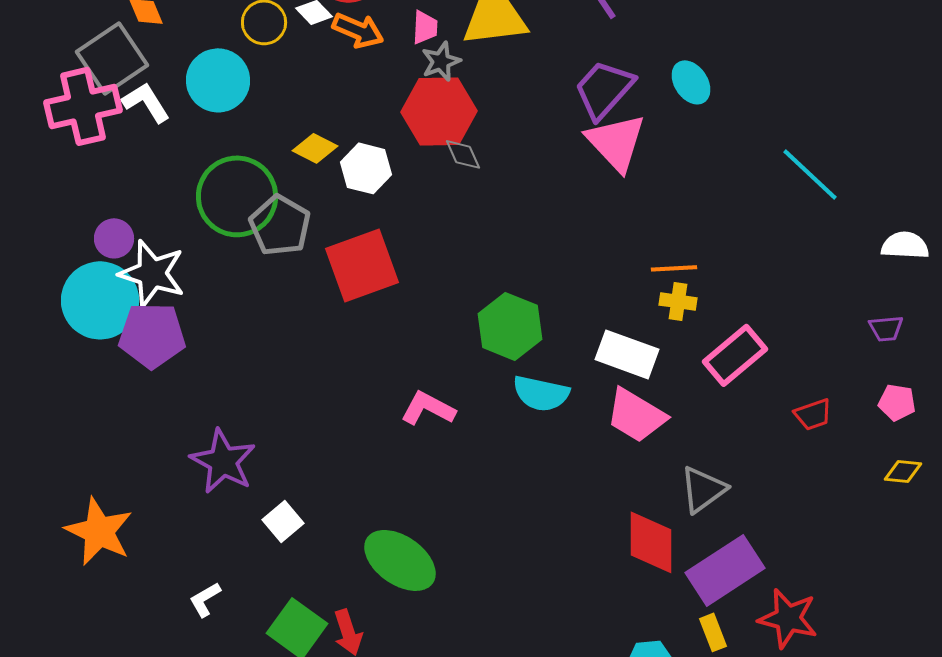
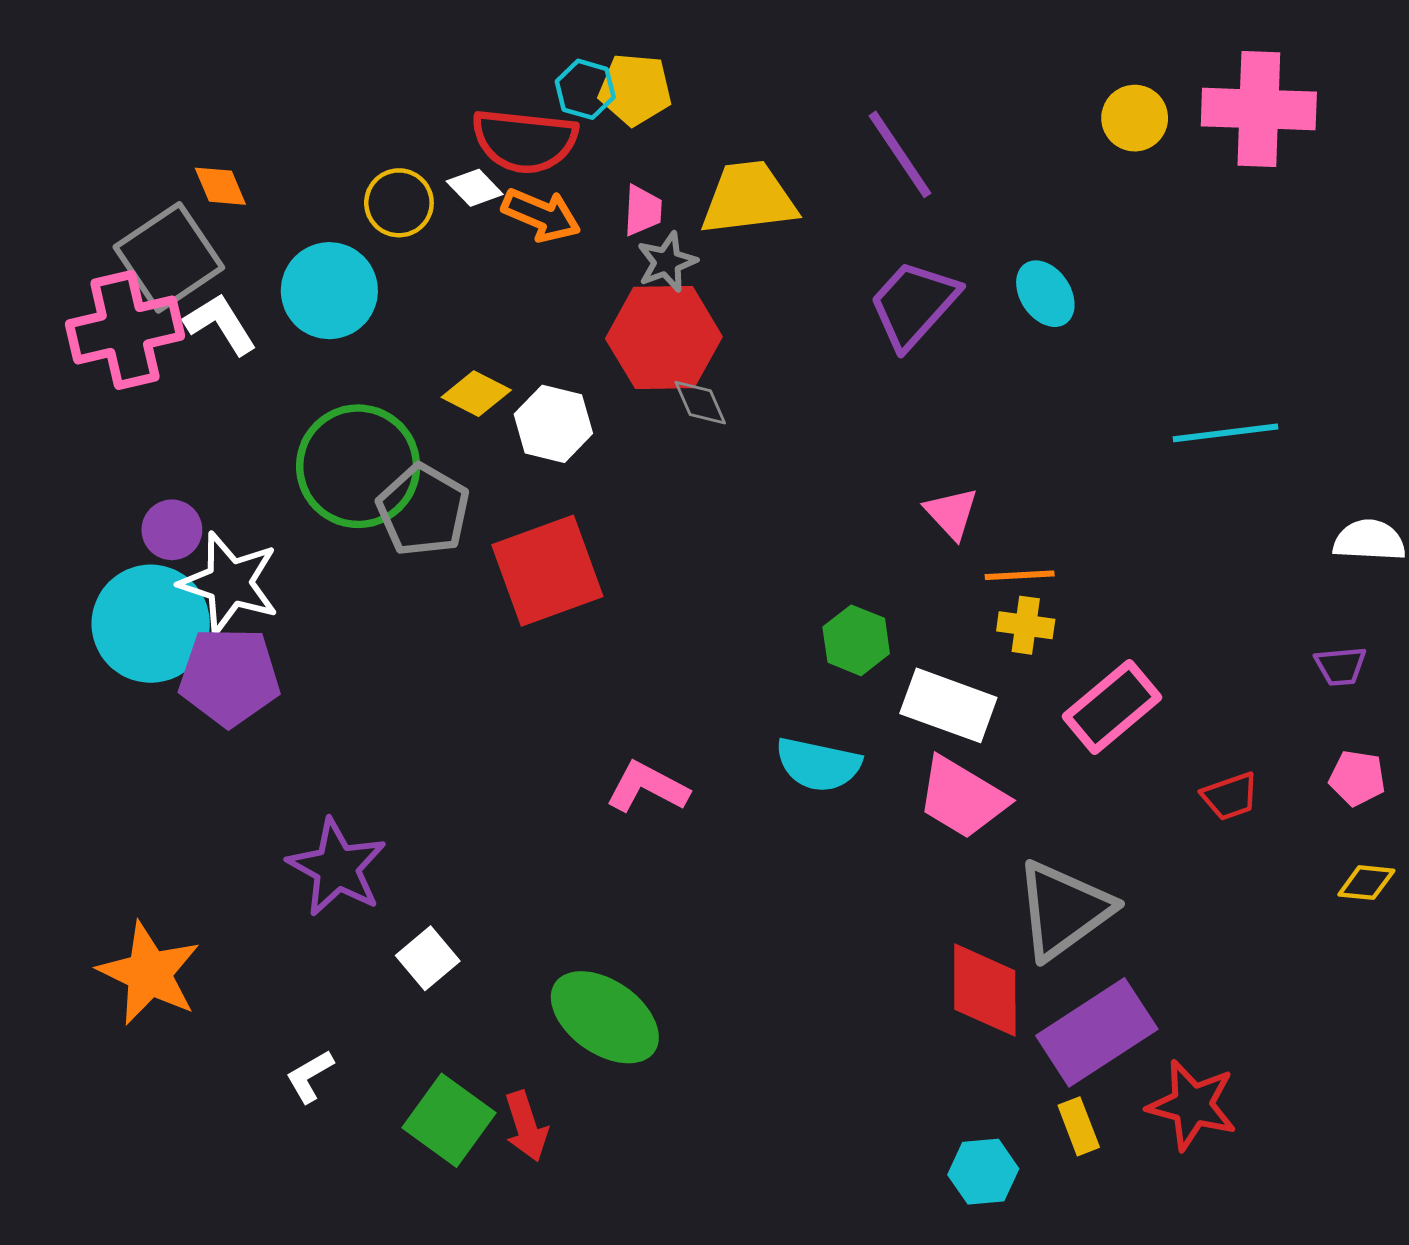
pink triangle: (616, 142) -> (952, 513), moved, size x0.6
cyan line: (810, 174) -> (1226, 433), turned -50
green hexagon: (510, 326) -> (856, 640), moved, size x0.7
gray triangle: (703, 489) -> (1064, 910), size x1.4

